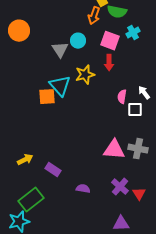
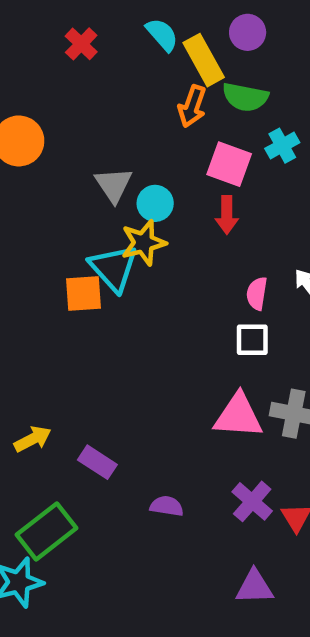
cyan circle: (78, 41) -> (155, 203), moved
yellow star: (85, 75) -> (144, 243), moved
white square: (135, 110) -> (252, 340), moved

